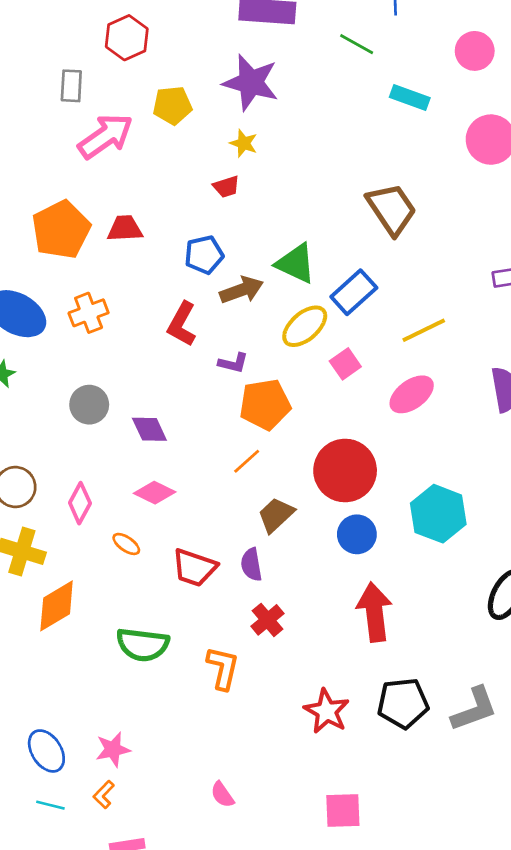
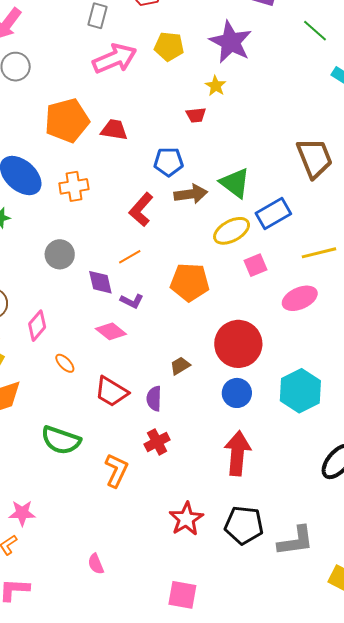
purple L-shape: (233, 363) -> (132, 301), moved
orange line: (247, 461) -> (130, 257), moved
pink diamond: (155, 493) -> (111, 331), moved
brown trapezoid: (276, 515) -> (180, 366), size x0.7

